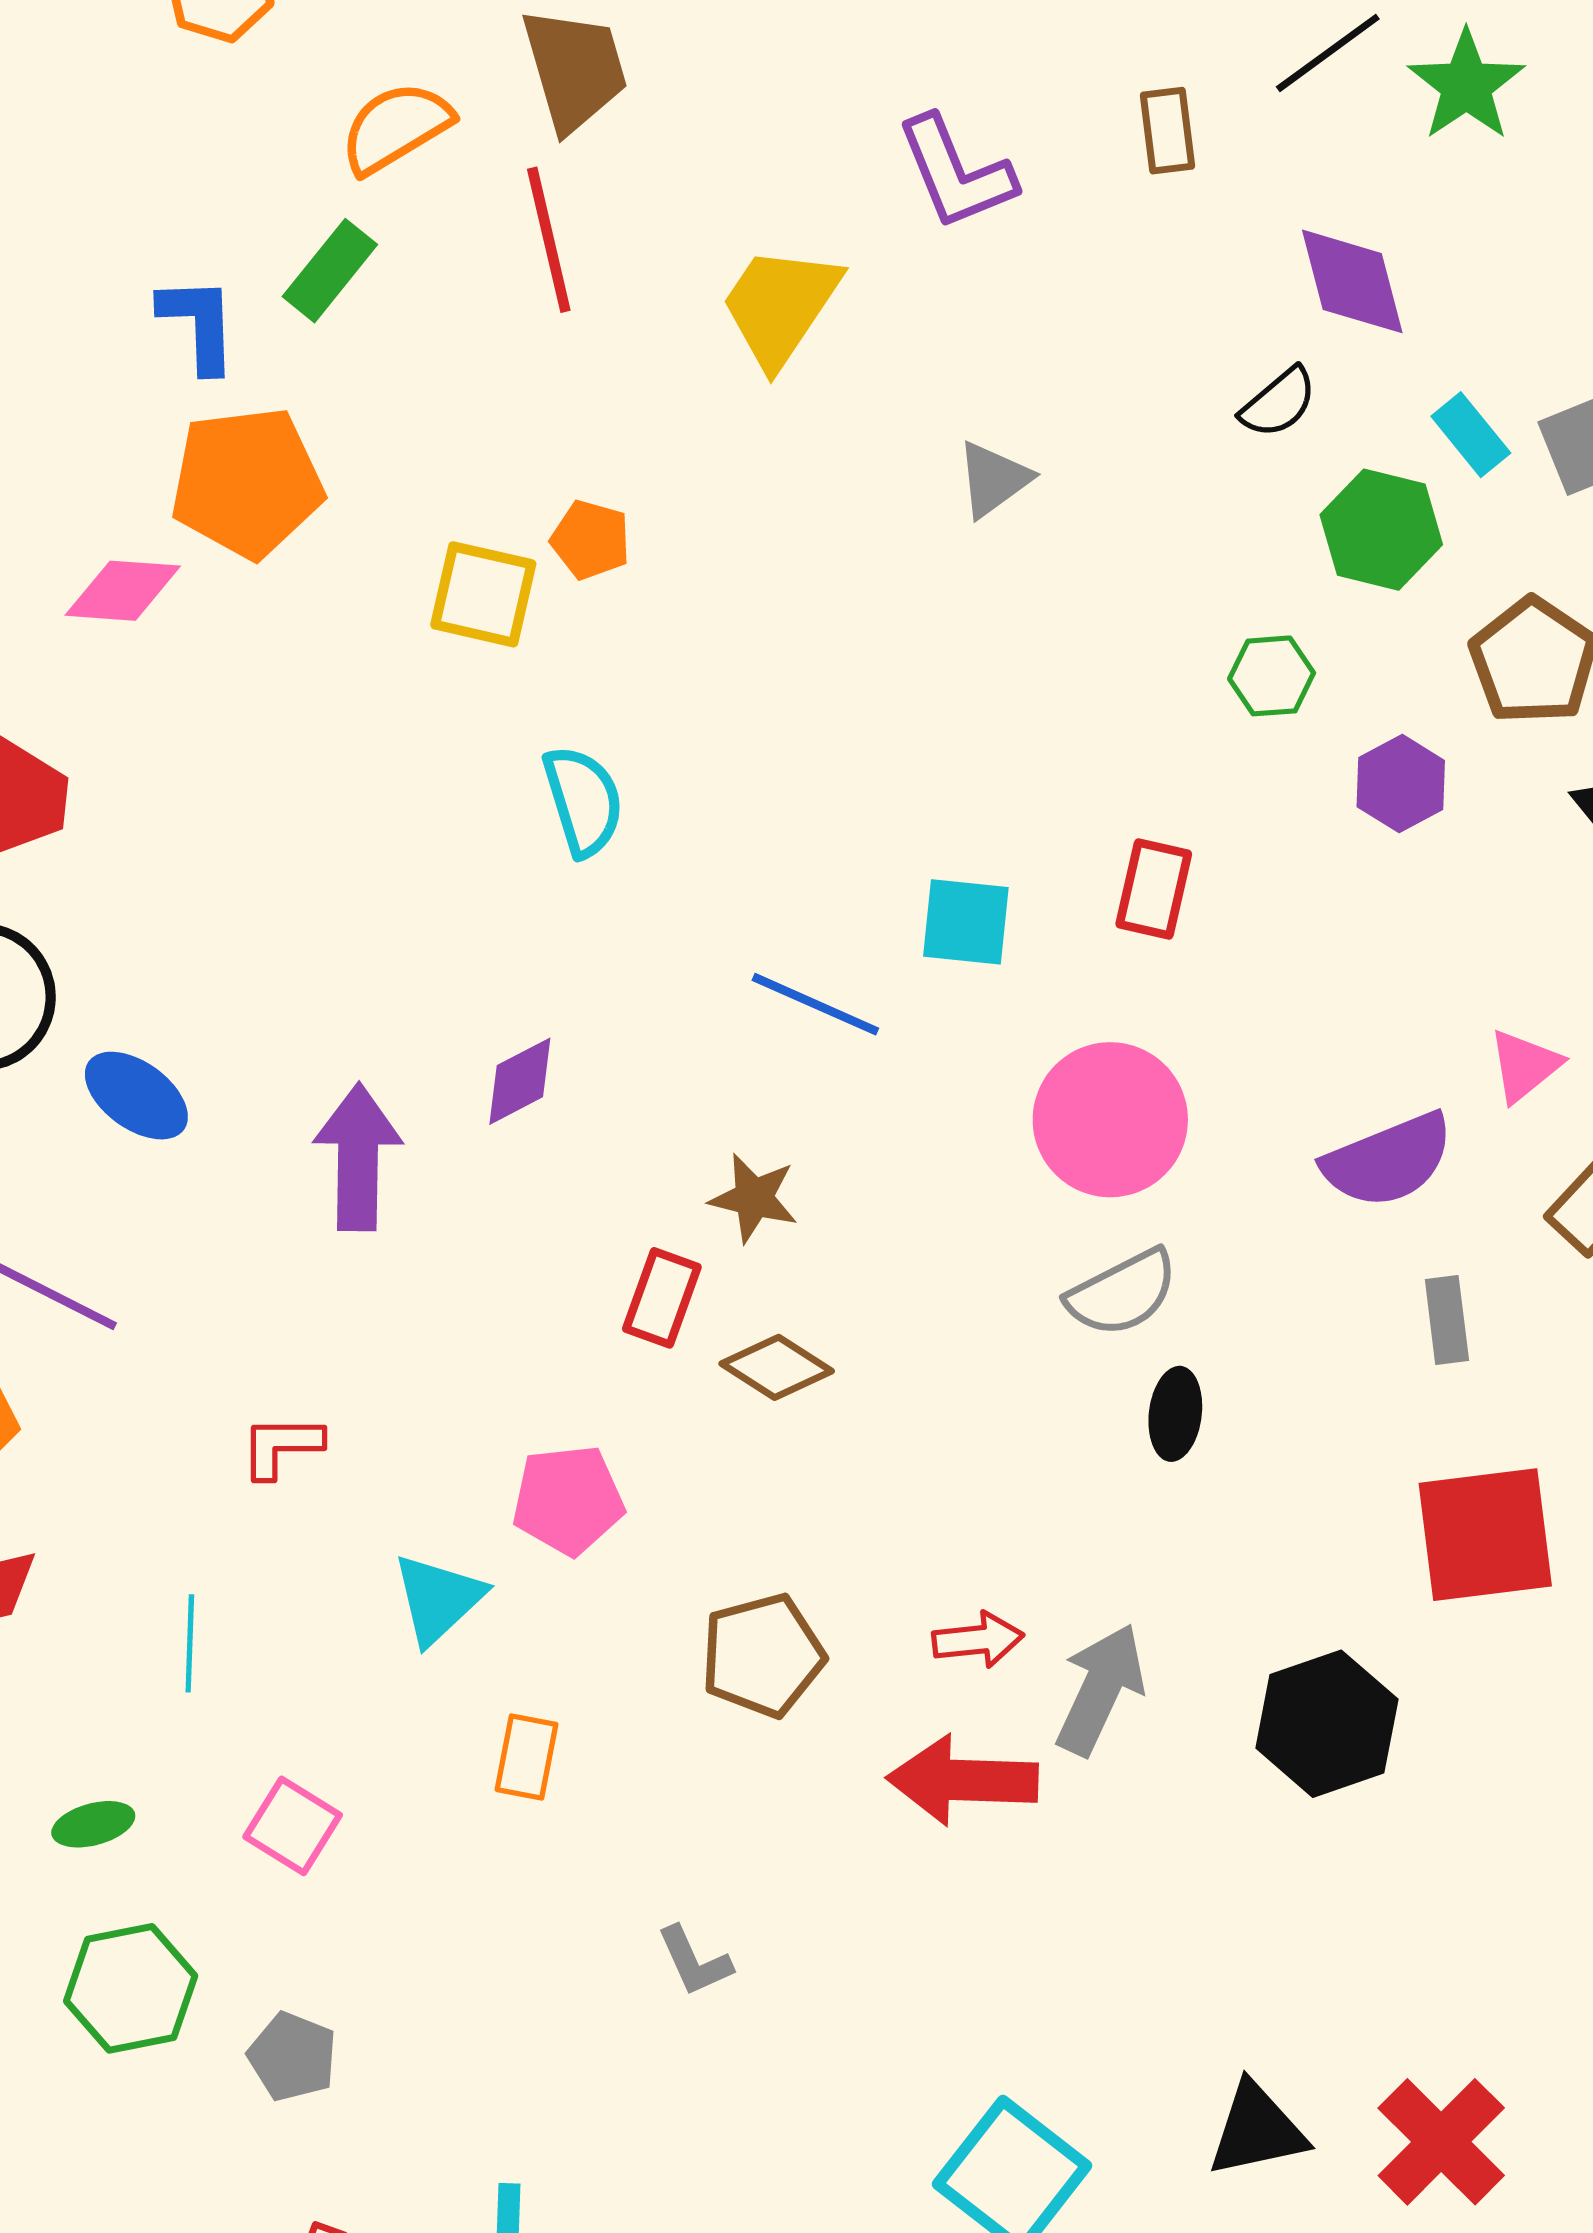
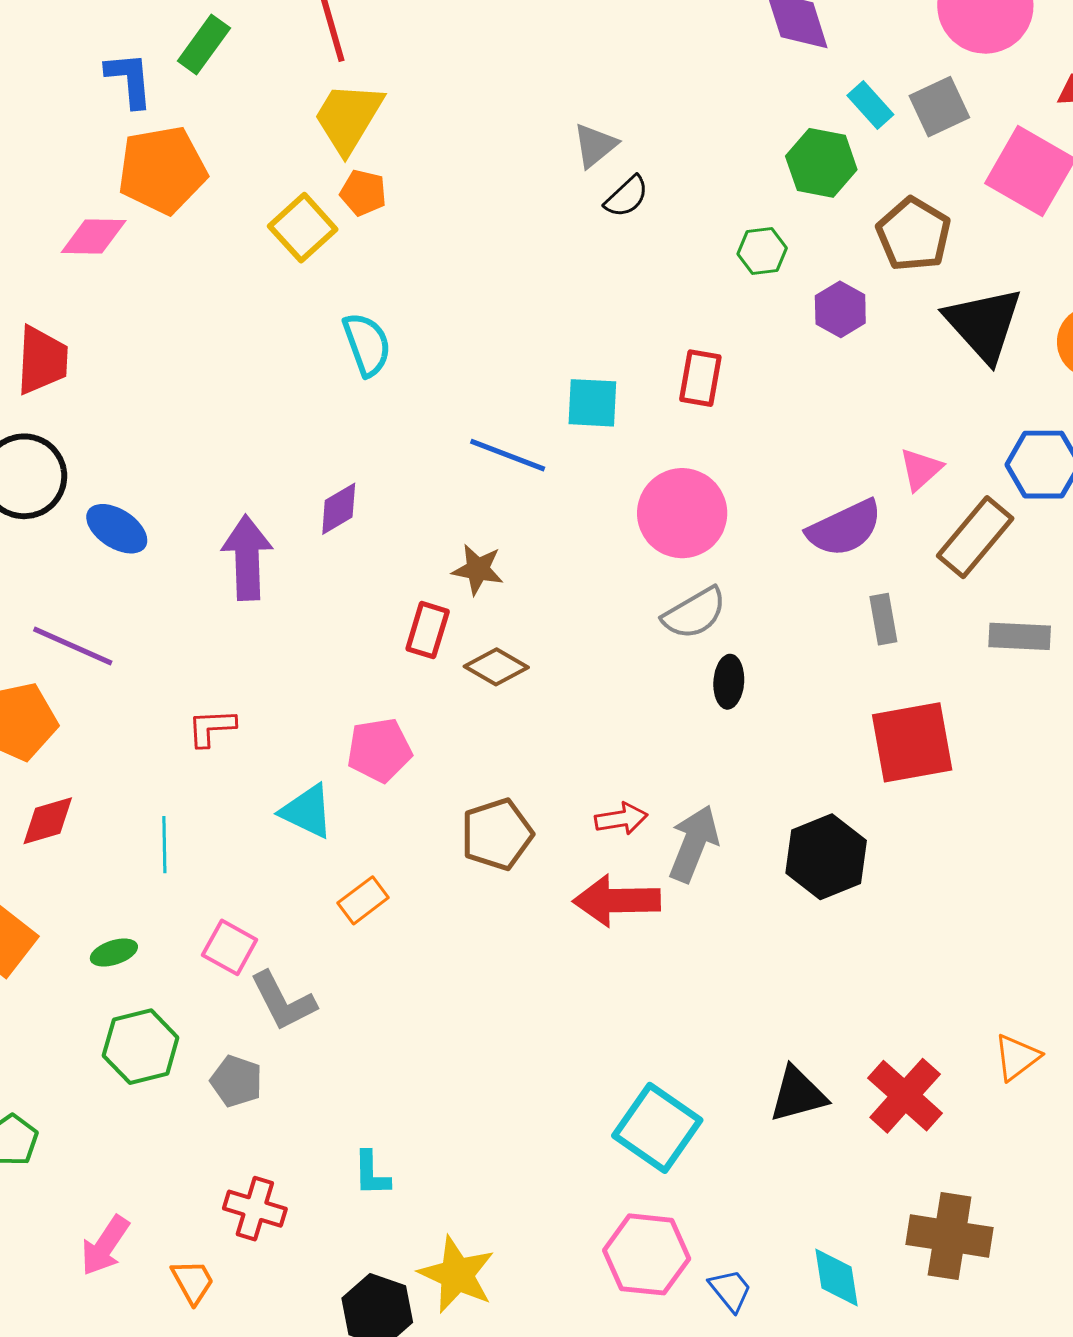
yellow trapezoid: (780, 306) -> (348, 118), moved
black semicircle: (1279, 403) -> (627, 197), moved
yellow square: (483, 594) -> (303, 228), turned 38
cyan triangle: (438, 1599) -> (307, 811), turned -48
orange rectangle: (527, 1757) -> (363, 900), turned 45
gray L-shape: (694, 1961) -> (283, 1001), moved, size x1.5

